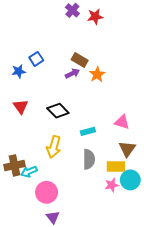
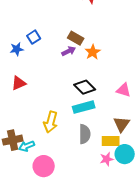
red triangle: (21, 107) -> (19, 83), turned 42
black diamond: (58, 111) -> (85, 87), moved
pink triangle: (122, 122) -> (124, 90), moved
cyan rectangle: (88, 131) -> (84, 107), size x1.5

